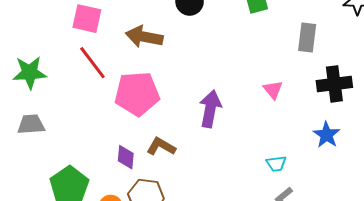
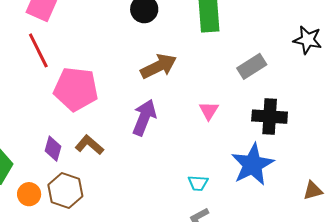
brown arrow: (144, 37) -> (159, 66), moved, turned 132
gray rectangle: (307, 38) -> (252, 66), turned 40
blue star: (327, 135) -> (252, 165), size x1.6

